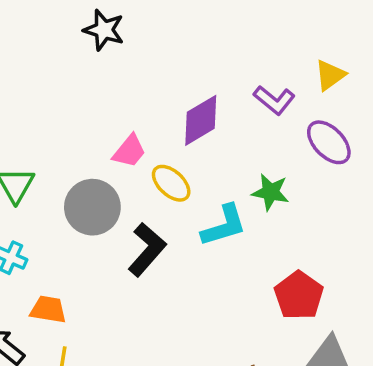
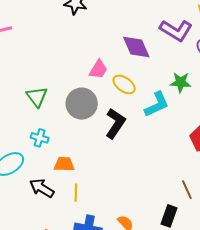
purple L-shape: (274, 100) -> (176, 30), size x1.4
purple diamond: (201, 120) -> (136, 47), turned -76

